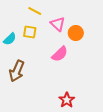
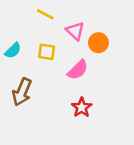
yellow square: (30, 32) -> (47, 52), moved
red star: (67, 100) -> (82, 107), moved

